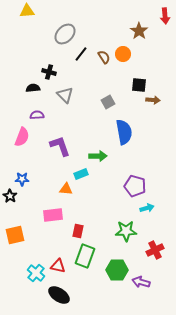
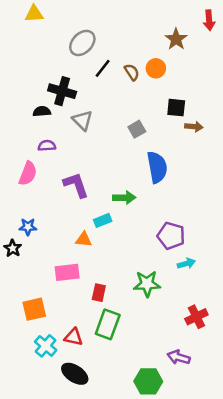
black cross: (49, 72) -> (62, 91), size x1.5
green star: (126, 231) -> (147, 284), moved
orange square: (15, 235) -> (34, 309), moved
green hexagon: (117, 270) -> (148, 381), moved

